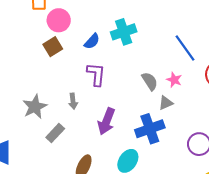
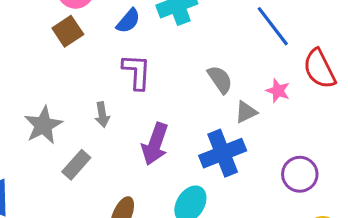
pink star: (174, 80) -> (278, 91), moved

